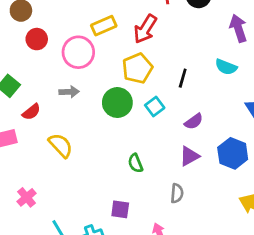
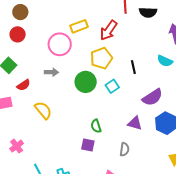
red circle: (37, 39) -> (18, 34), moved
black line: (183, 78) -> (133, 67), turned -32
purple semicircle: (194, 121) -> (152, 97), moved, size x1.5
purple triangle: (189, 156) -> (135, 123), turned 42
purple square: (120, 209) -> (88, 145), moved

